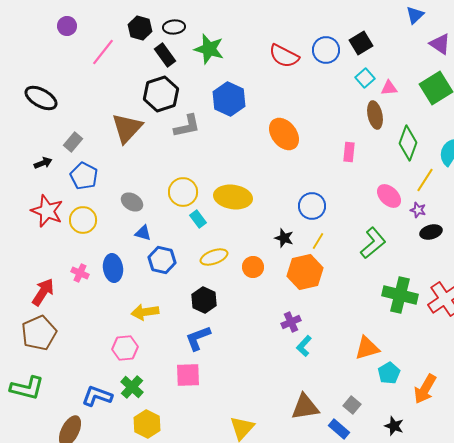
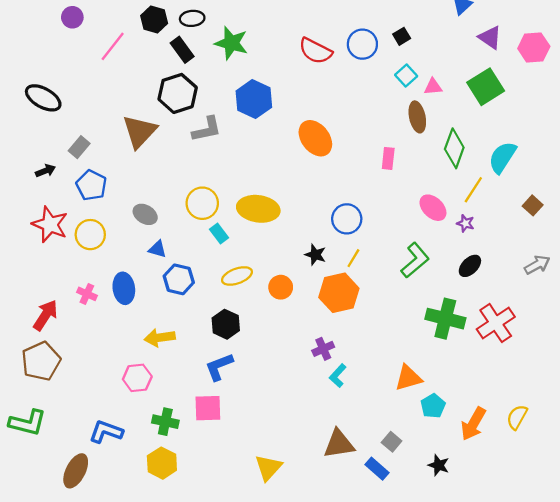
black square: (361, 43) -> (402, 36), size x0.7
black ellipse: (431, 232) -> (470, 266), moved, turned -30
green cross: (132, 387) -> (165, 422), moved, turned -30

